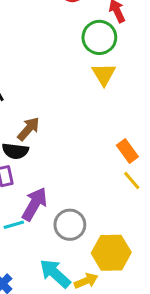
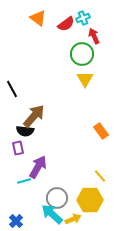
brown arrow: (29, 129) -> (34, 116), size x1.4
yellow line: (132, 180) -> (100, 176), moved
gray circle: (70, 225) -> (57, 198), moved

